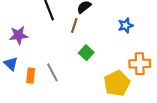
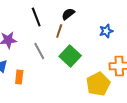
green square: (86, 53) -> (70, 56), size x1.5
gray line: (52, 72) -> (39, 51), moved

